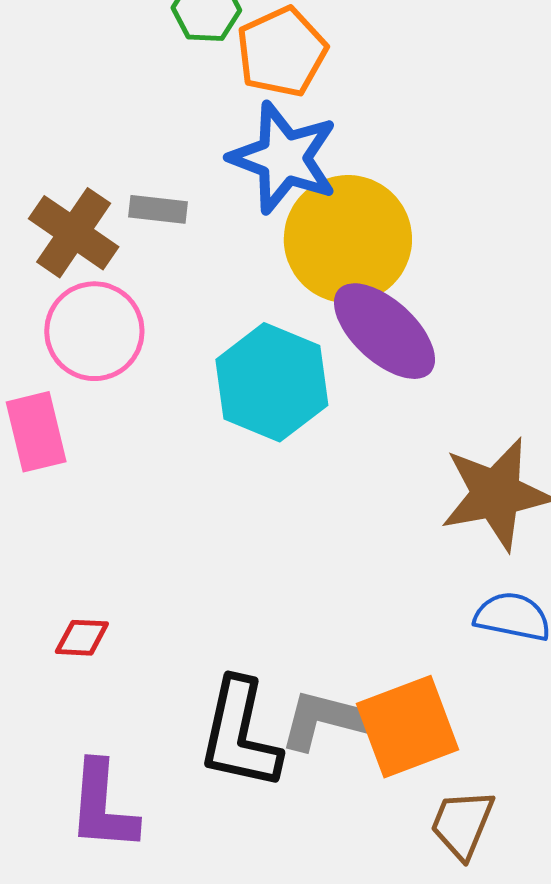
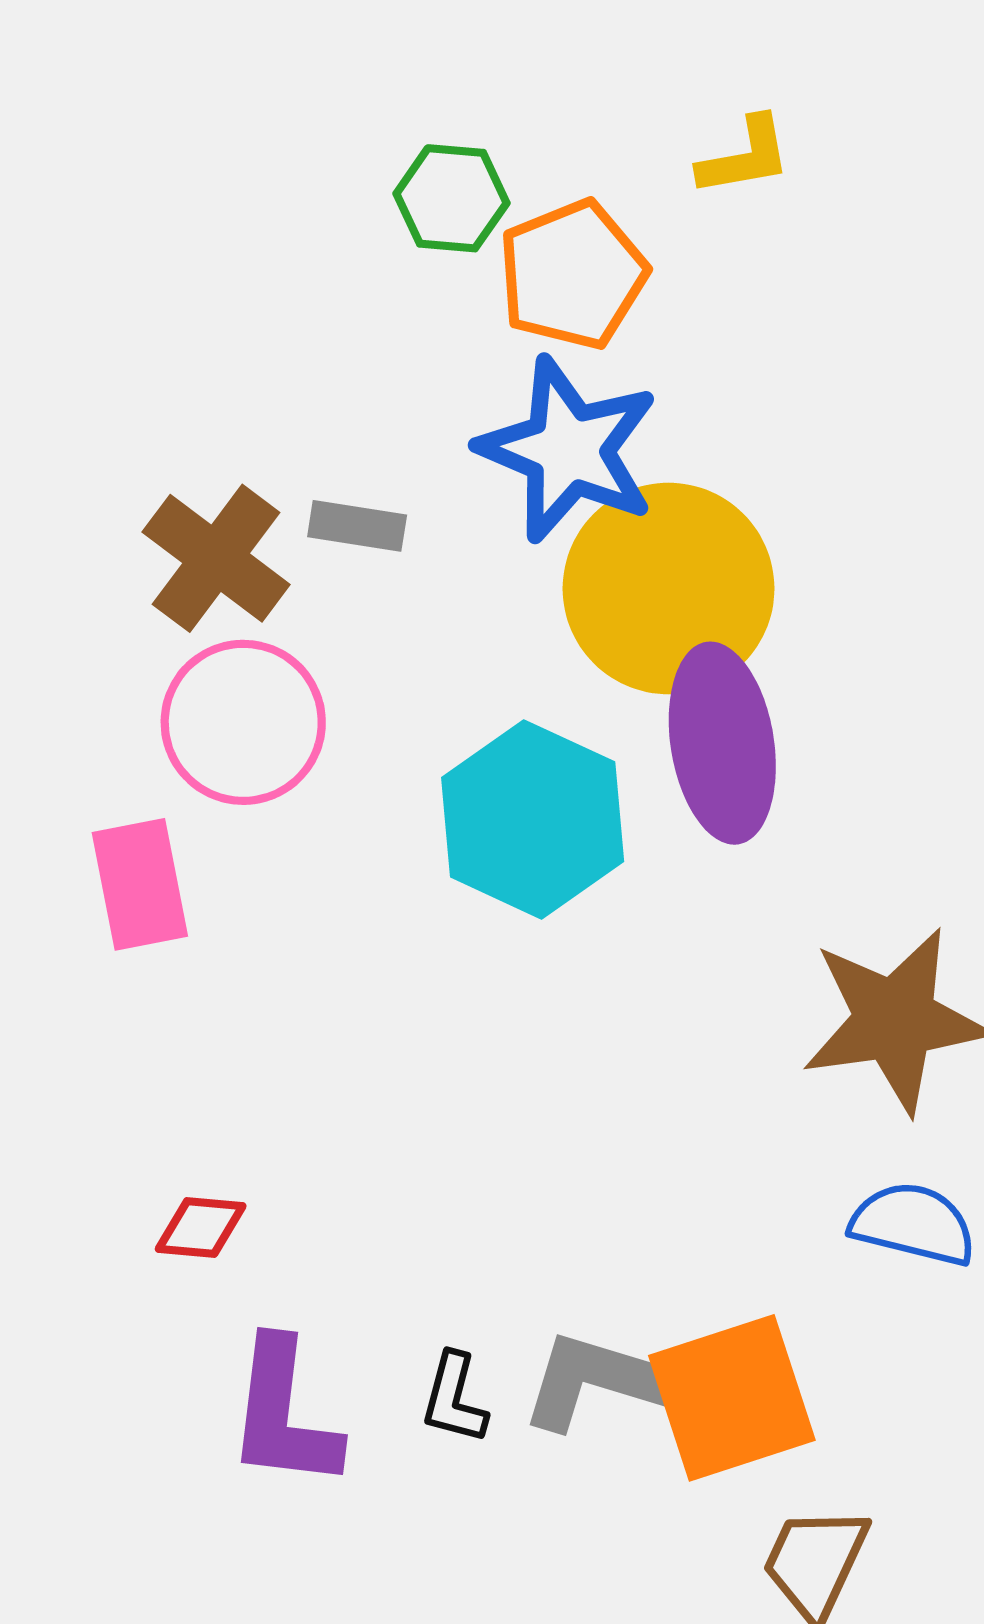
purple ellipse: (384, 331) -> (722, 743), turned 36
black L-shape: (240, 734) -> (454, 1398), size x0.5
purple L-shape: (103, 806) -> (284, 1414), moved

